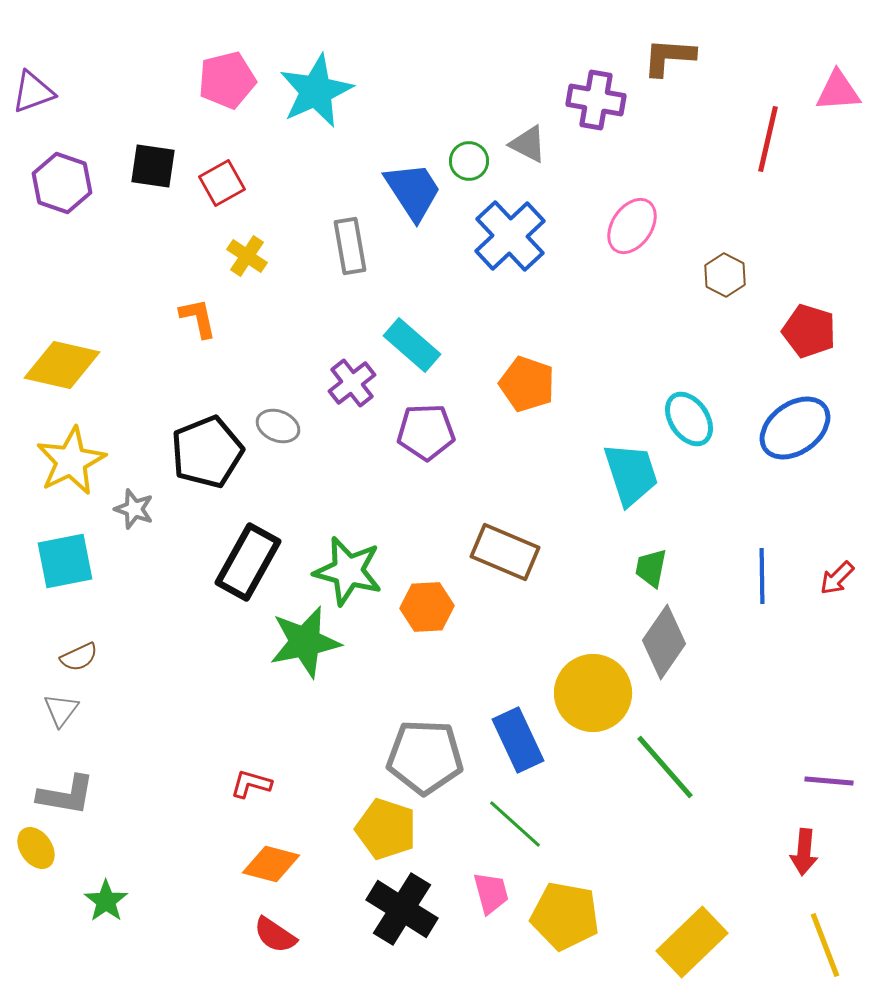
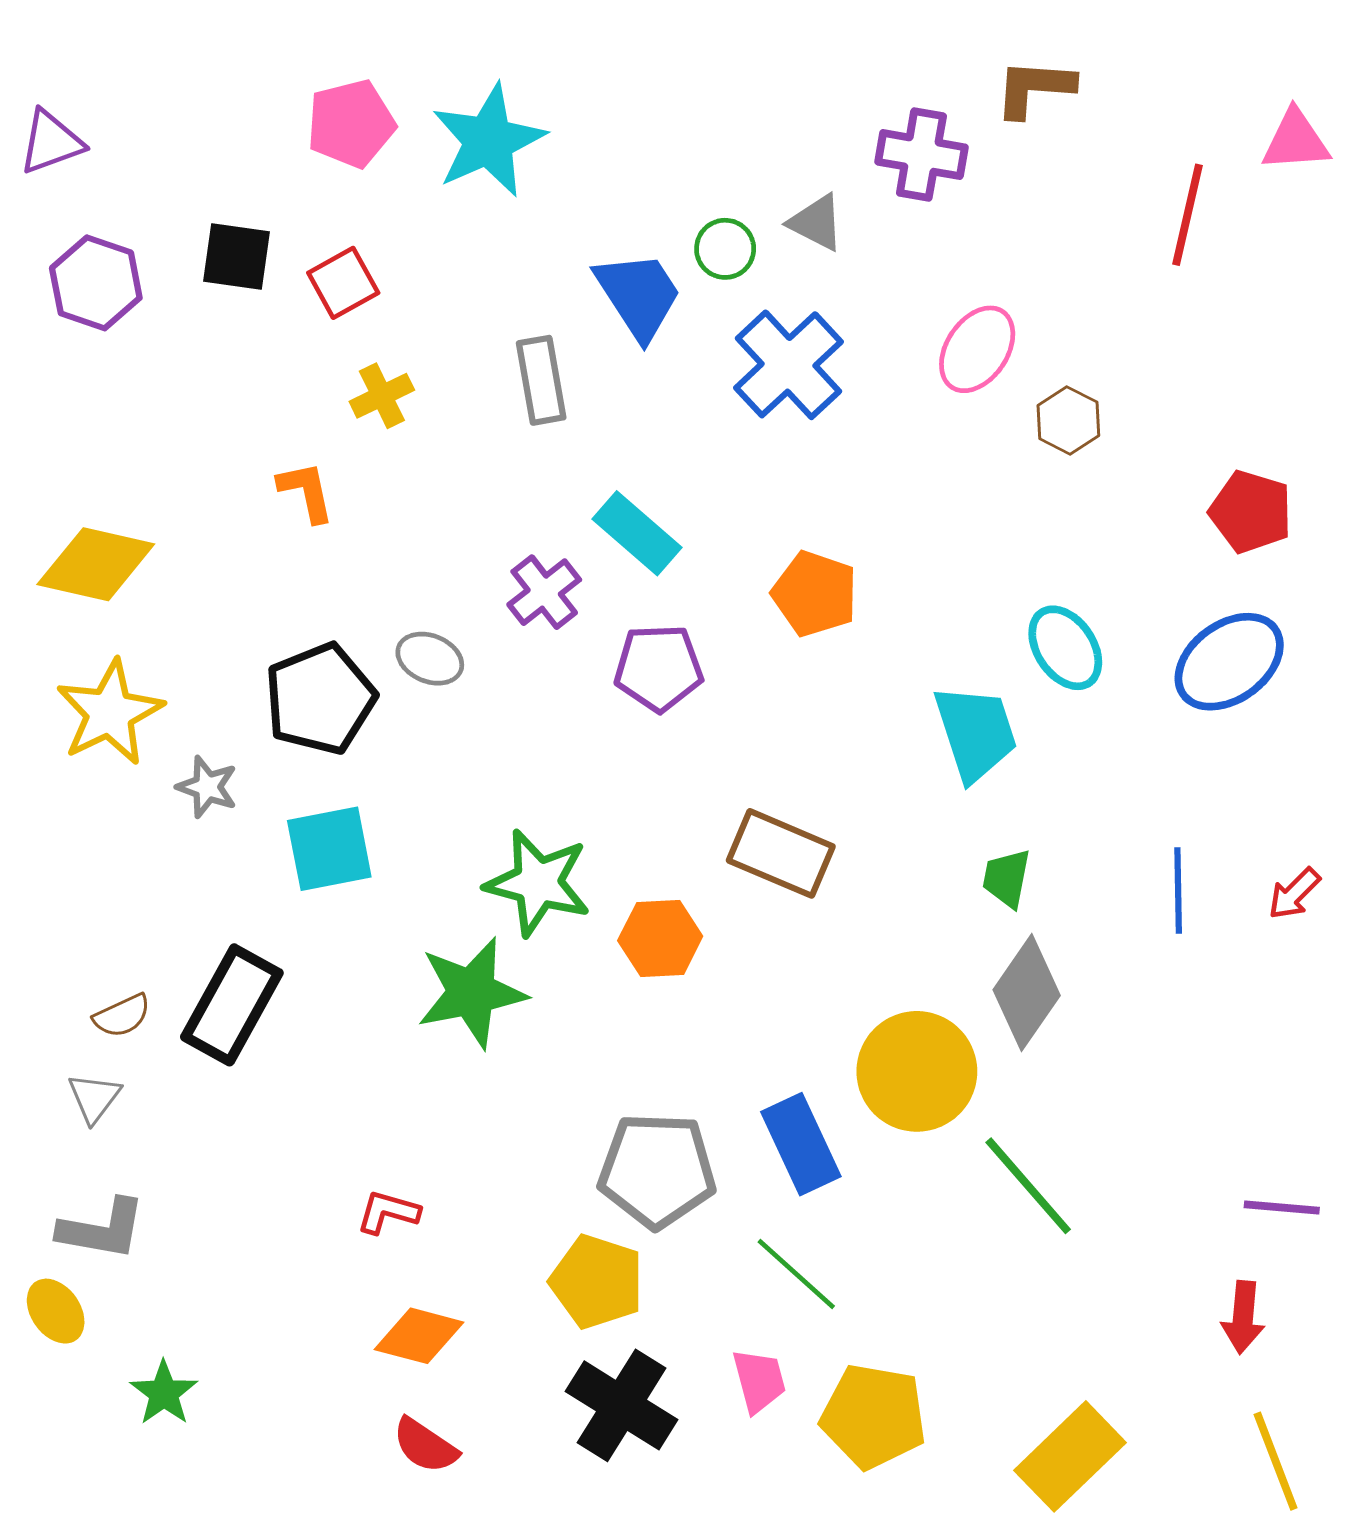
yellow cross: (247, 256) -> (382, 396), turned 30
brown hexagon: (725, 275) -> (1068, 420), moved
cyan square: (65, 561) -> (329, 849), moved
black rectangle: (248, 562) -> (232, 1005), moved

